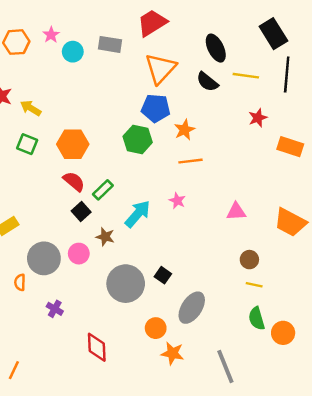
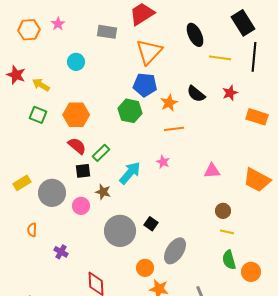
cyan circle: (73, 52) -> (76, 62), moved
black semicircle: (207, 82) -> (196, 94), moved
black square: (81, 211) -> (83, 171), turned 35
gray circle: (44, 258) -> (52, 193), moved

